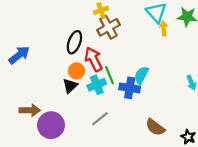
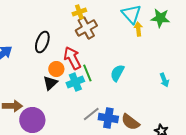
black ellipse: (74, 42) -> (42, 42), moved
blue cross: (130, 88) -> (108, 118), moved
gray line: (100, 119) -> (91, 114), moved

